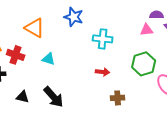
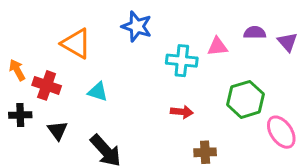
purple semicircle: (157, 15) -> (255, 33), moved
pink triangle: (147, 30) -> (218, 47), moved
black triangle: (23, 97) -> (57, 131), moved, turned 40

